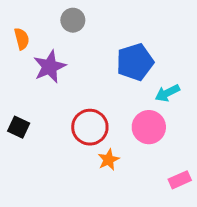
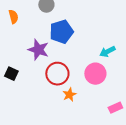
blue pentagon: (135, 62) -> (61, 32), moved
purple star: (50, 67) -> (38, 50), moved, turned -30

